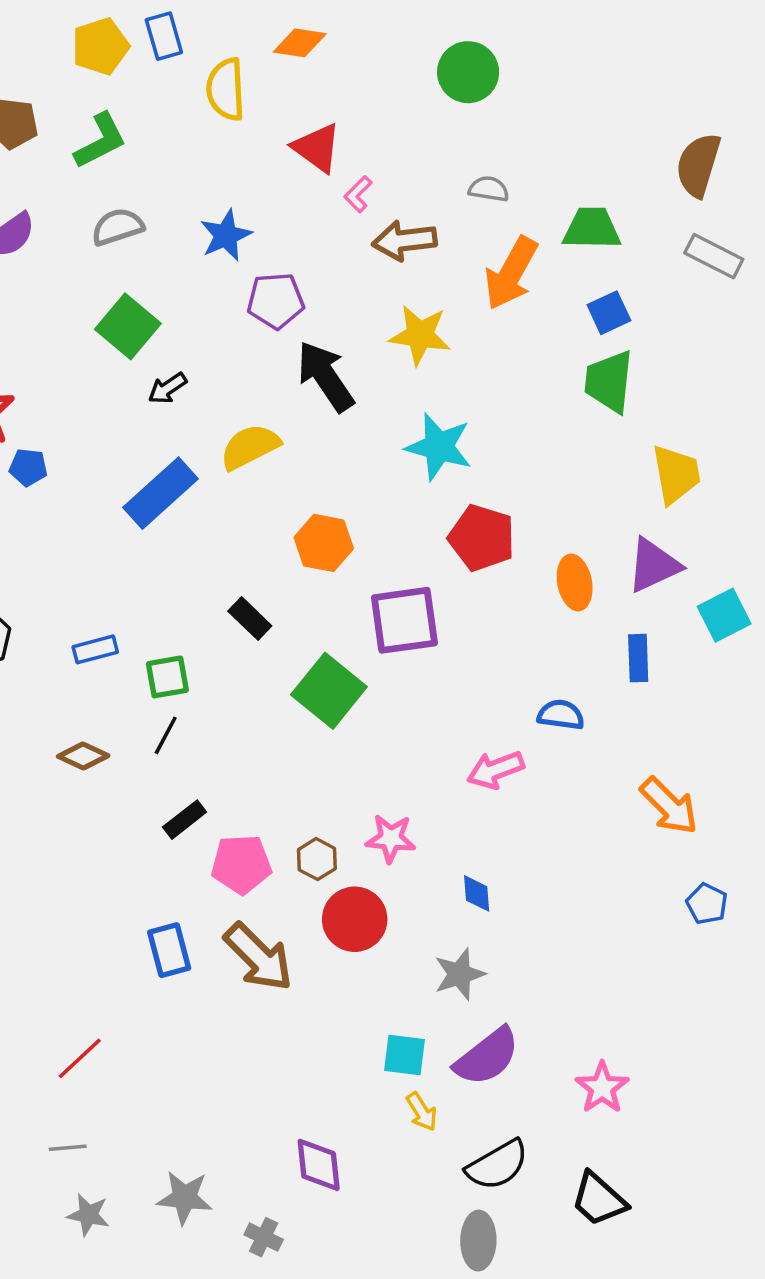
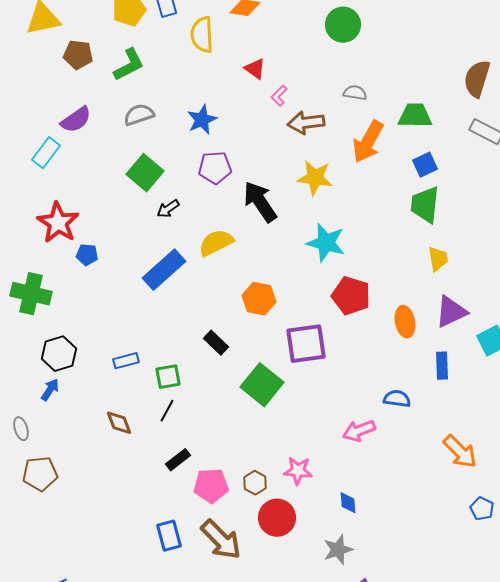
red triangle: (317, 148) -> (255, 69), size x0.7
purple pentagon: (276, 301) -> (215, 168), moved
yellow trapezoid: (676, 474) -> (438, 259), moved, size x0.7
brown diamond: (83, 756) -> (119, 423), turned 44

